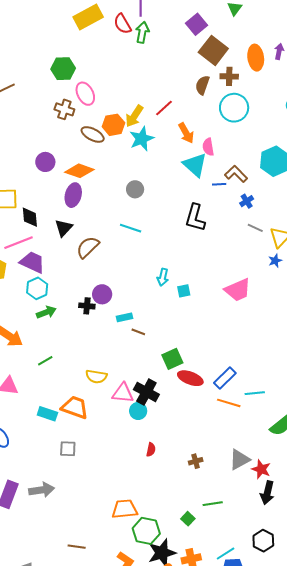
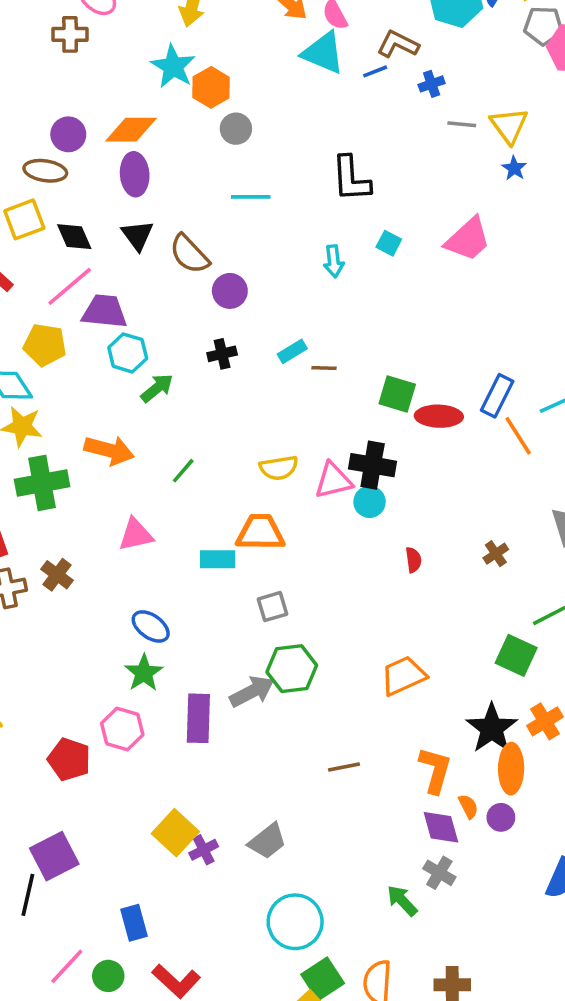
orange hexagon: (114, 125) -> (211, 87), moved
brown ellipse: (93, 134) -> (45, 171), moved
cyan star: (142, 139) -> (173, 66), moved
blue cross: (247, 201) -> (432, 84), turned 32
black L-shape: (195, 218) -> (351, 179), moved
brown semicircle: (88, 247) -> (189, 254), turned -70
cyan square: (184, 291) -> (389, 243), moved, turned -32
purple circle: (102, 294) -> (230, 291), moved
green square: (172, 359) -> (397, 394), turned -30
orange line: (229, 403) -> (518, 436), turned 60
green square: (188, 519) -> (516, 655), size x1.6
green hexagon: (146, 531) -> (292, 669), moved

